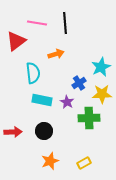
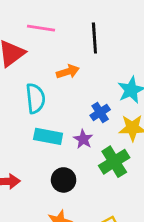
black line: (65, 23) -> (94, 38), moved
green cross: (89, 118) -> (114, 162), turned -30
black circle: (44, 131) -> (64, 180), moved

